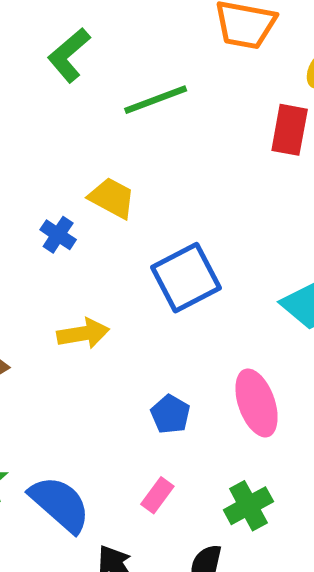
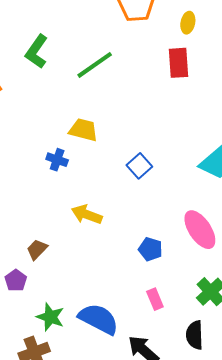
blue square: (186, 278) -> (139, 166), size x0.6
yellow arrow: (83, 334) -> (87, 214), turned -136
pink rectangle: (157, 495) -> (155, 299), turned -45

